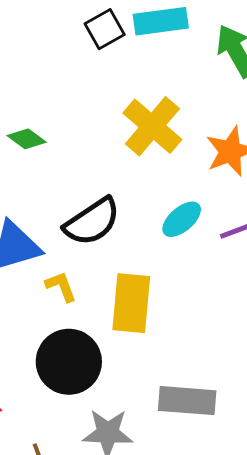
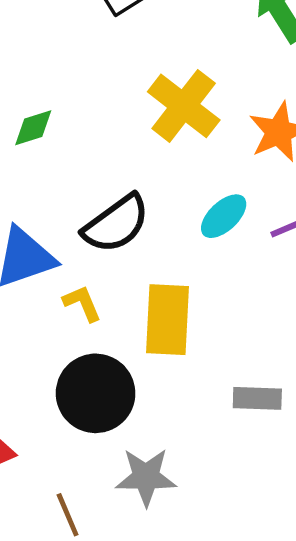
green diamond: (27, 139) -> (33, 128), turned -51
gray rectangle: (187, 401) -> (257, 398), moved, size x0.7

